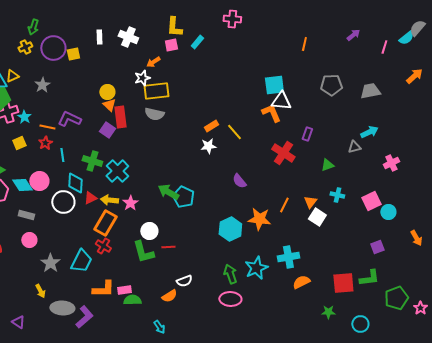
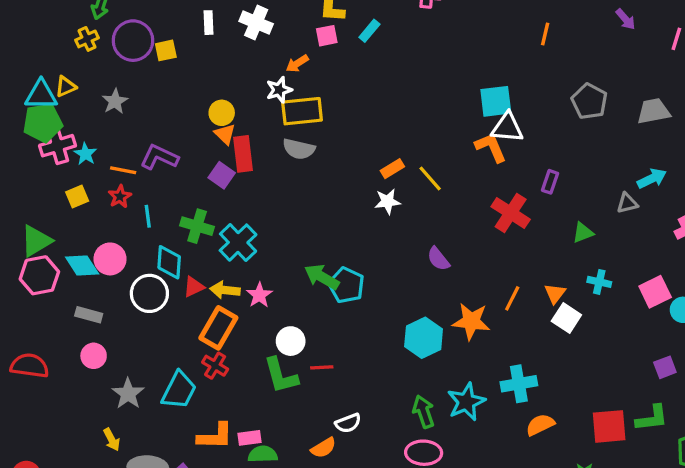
purple arrow: (353, 35) -> (626, 19), turned 88
gray pentagon: (331, 85) -> (589, 101), turned 30

